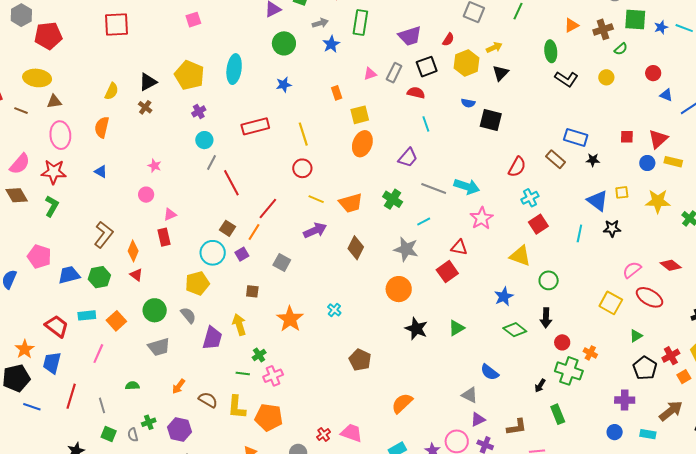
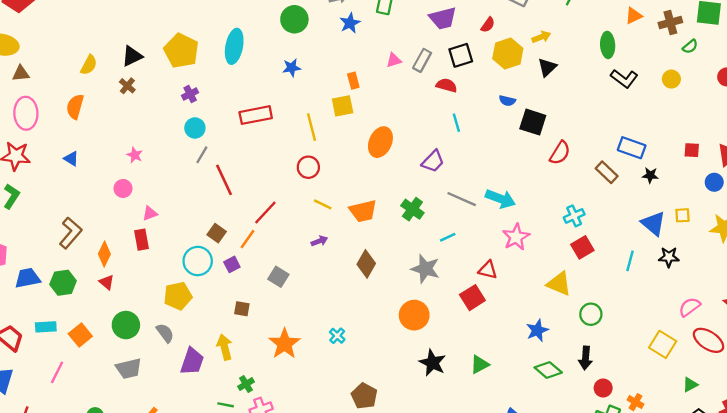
yellow square: (360, 115) -> (343, 106), moved
red semicircle: (517, 167) -> (560, 153), moved
purple arrow: (315, 230) -> (319, 241), size x0.6

